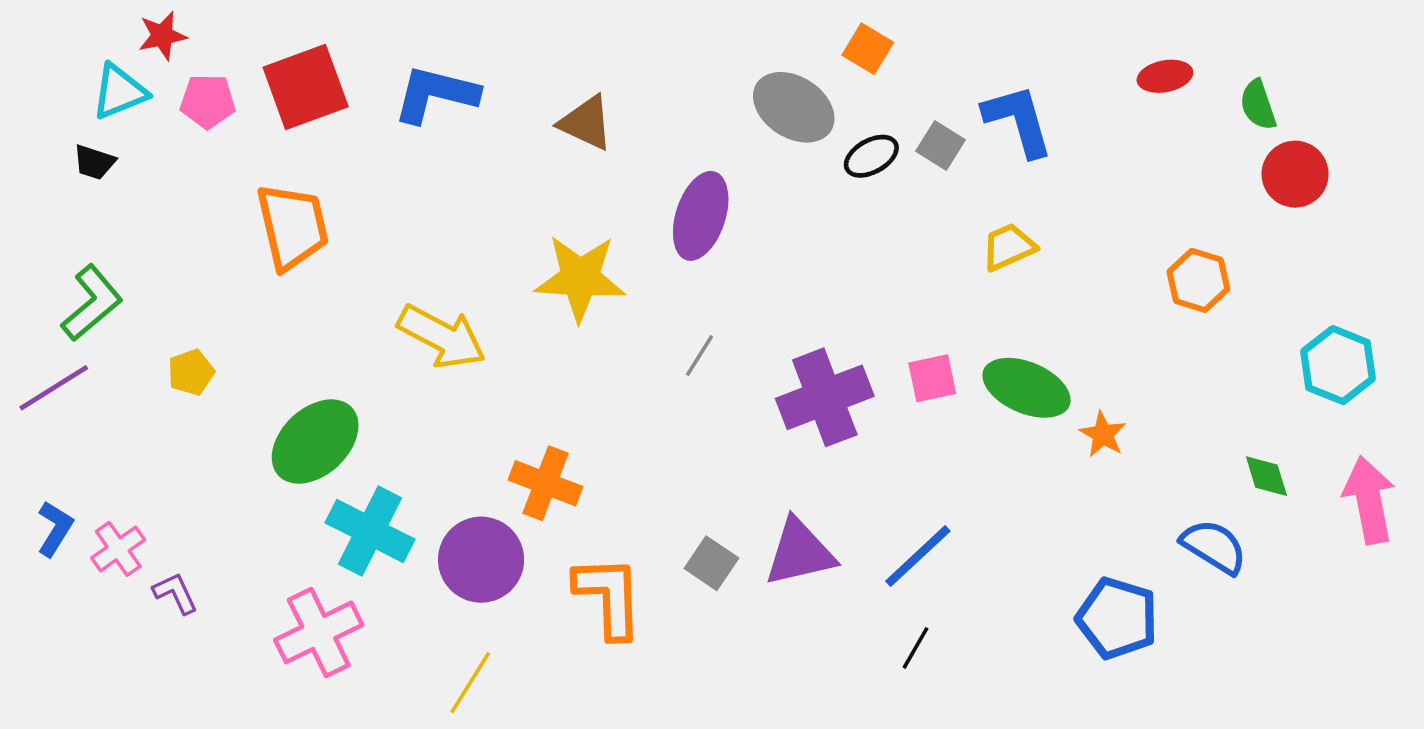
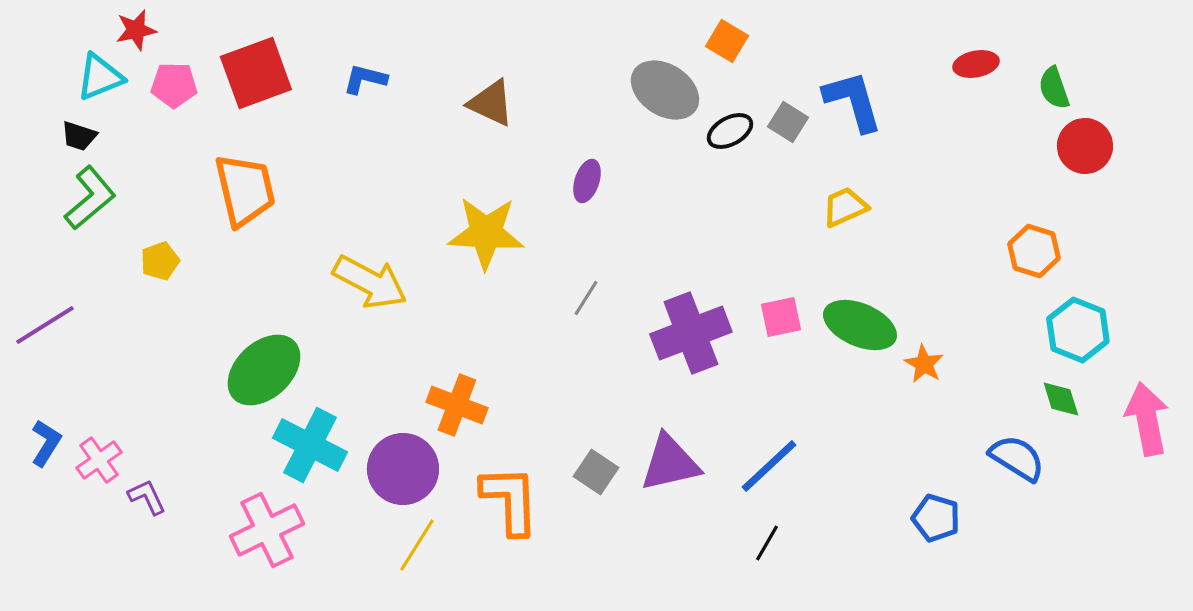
blue L-shape: (436, 94) -> (365, 79), size x0.6
purple ellipse: (701, 216) -> (587, 181), size x0.6
orange hexagon: (1198, 280) -> (1034, 251), moved
green L-shape: (92, 303) -> (90, 198), moved
cyan hexagon: (1338, 365) -> (1078, 330), moved
yellow pentagon: (191, 372) -> (160, 261), moved
blue pentagon: (1117, 618) -> (936, 518), size x0.7
yellow line: (470, 683) -> (417, 545), moved

